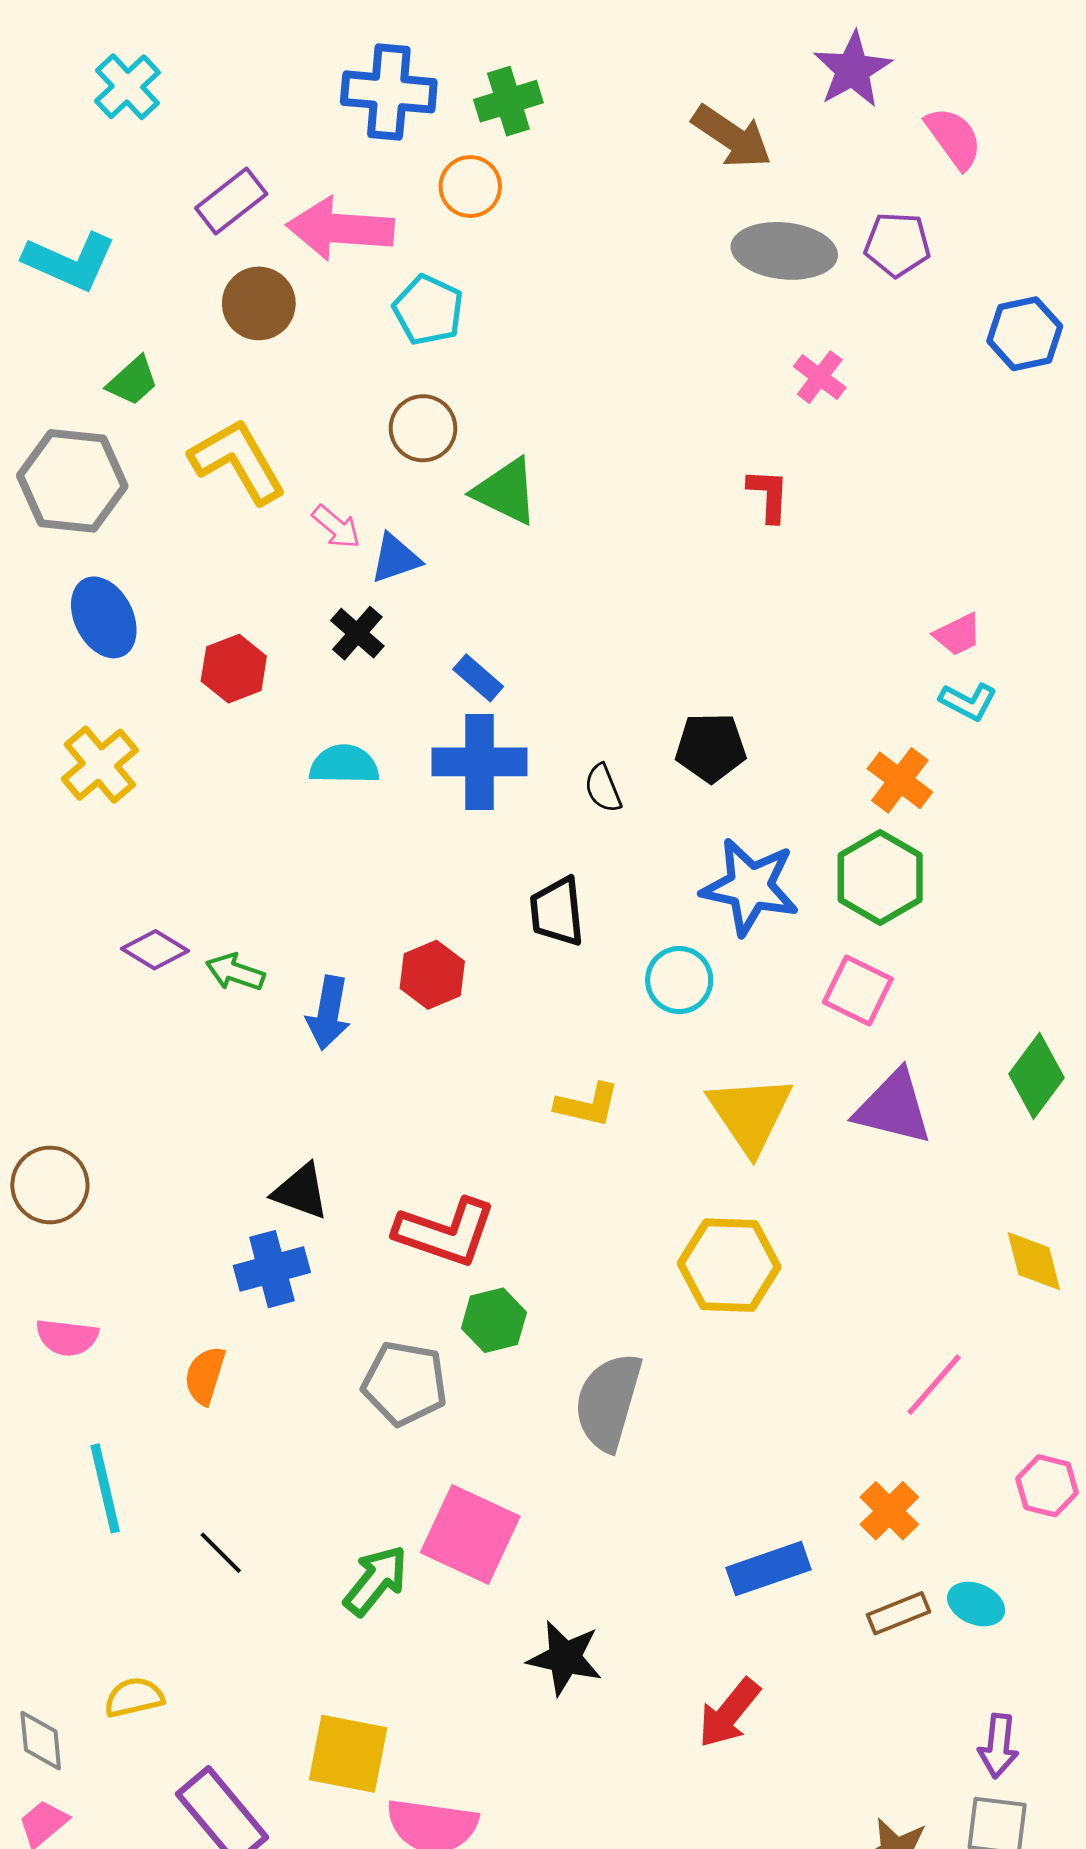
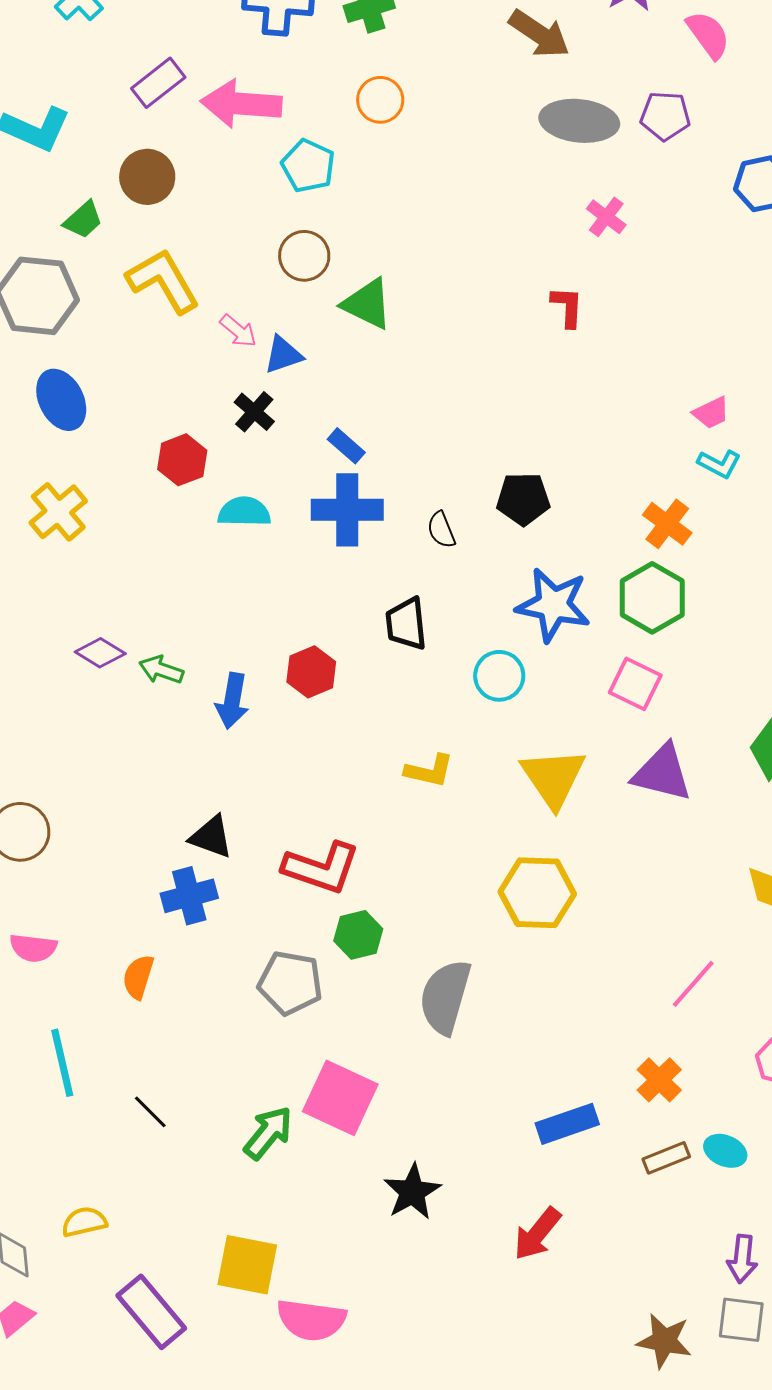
orange circle: (470, 187) -> (380, 100), moved
brown circle: (259, 303) -> (147, 177), moved
red hexagon: (234, 669) -> (182, 460), moved
black star: (565, 1658) -> (412, 1192), turned 30

